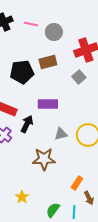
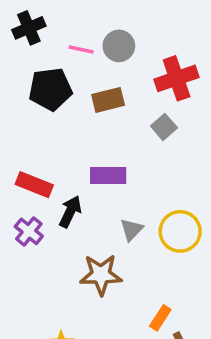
pink line: (31, 24) -> (81, 50), moved
black pentagon: (22, 72) -> (50, 89), moved
gray triangle: (61, 134) -> (131, 230), turned -32

